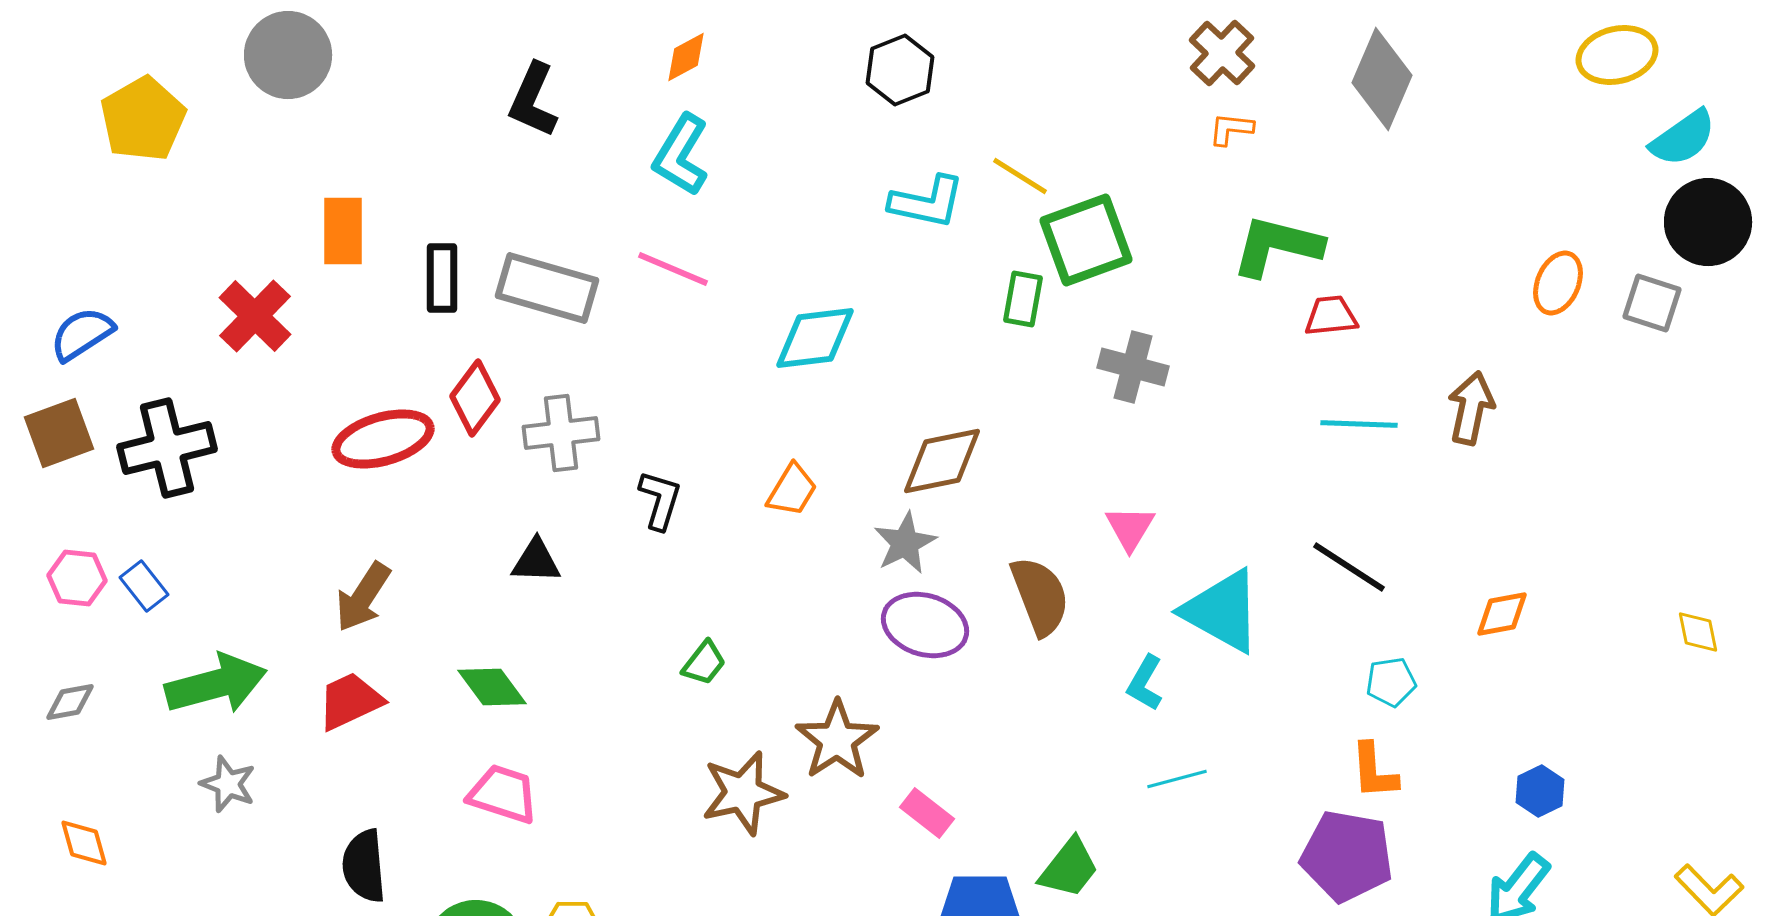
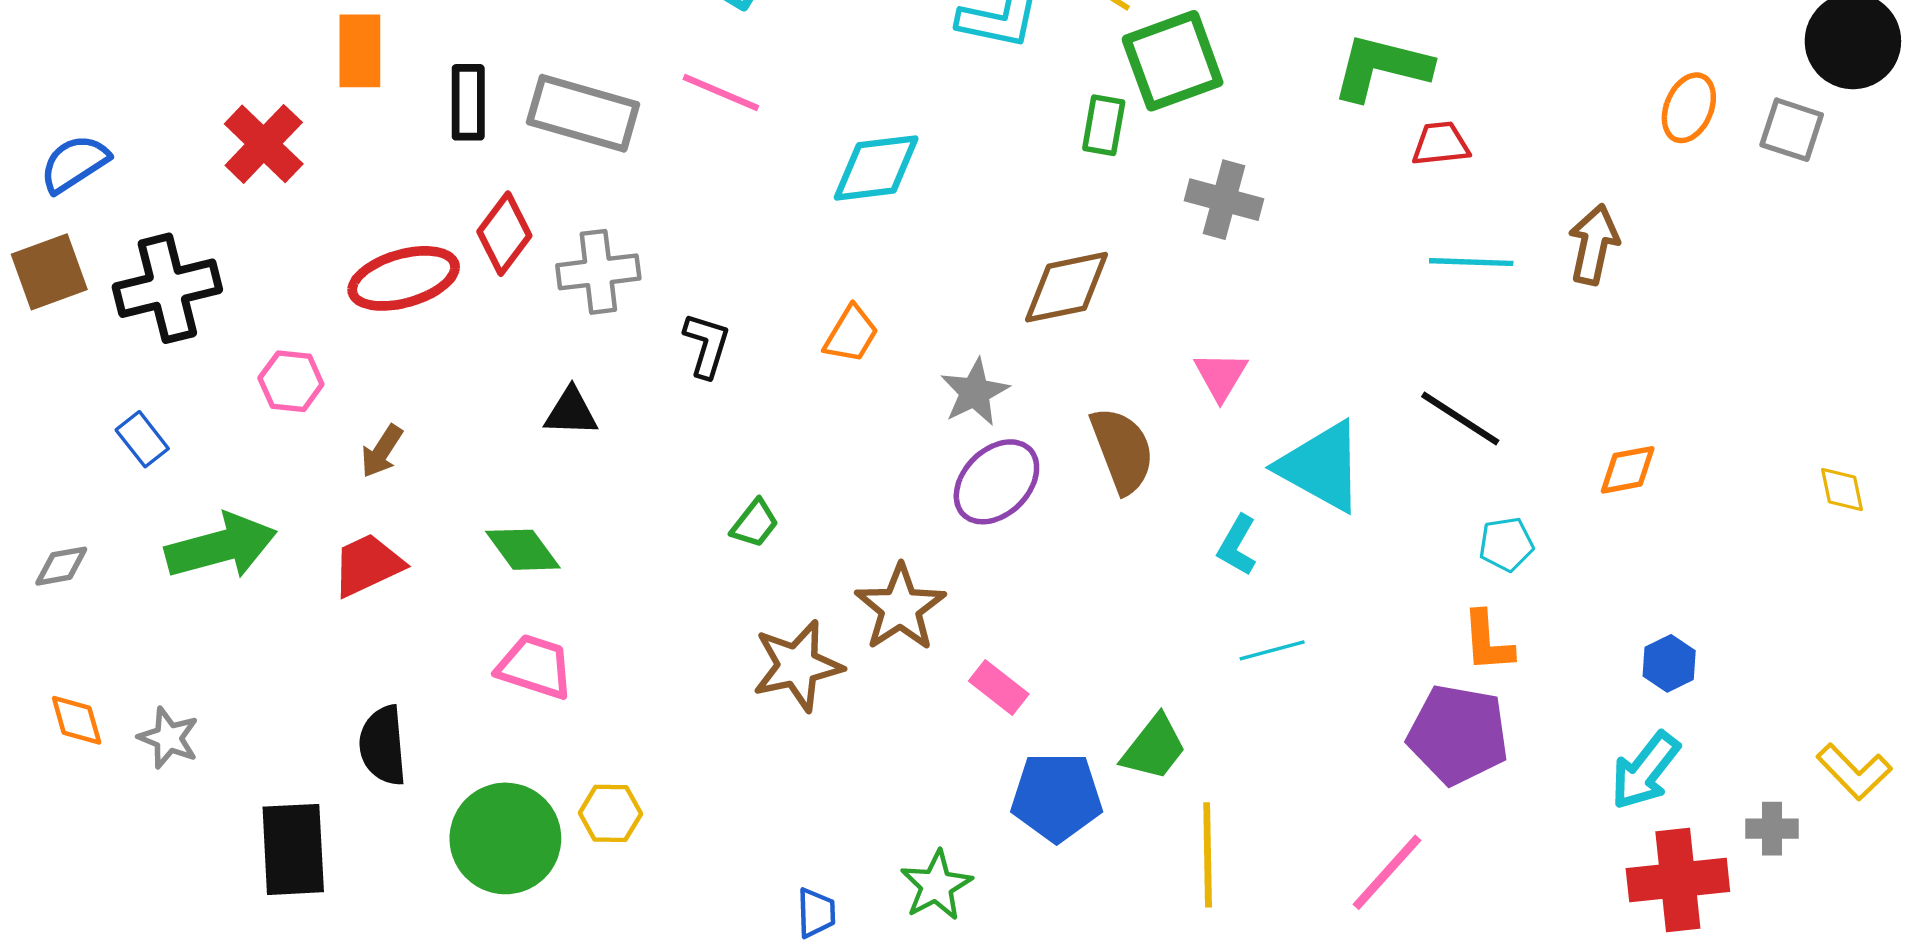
brown diamond: (942, 461) -> (1066, 287), moved
pink hexagon: (77, 578) -> (291, 381), moved
brown arrow: (363, 597) -> (382, 451), size x0.7
purple ellipse: (925, 625) -> (996, 482), turned -62
gray star: (228, 784) -> (168, 738), moved

